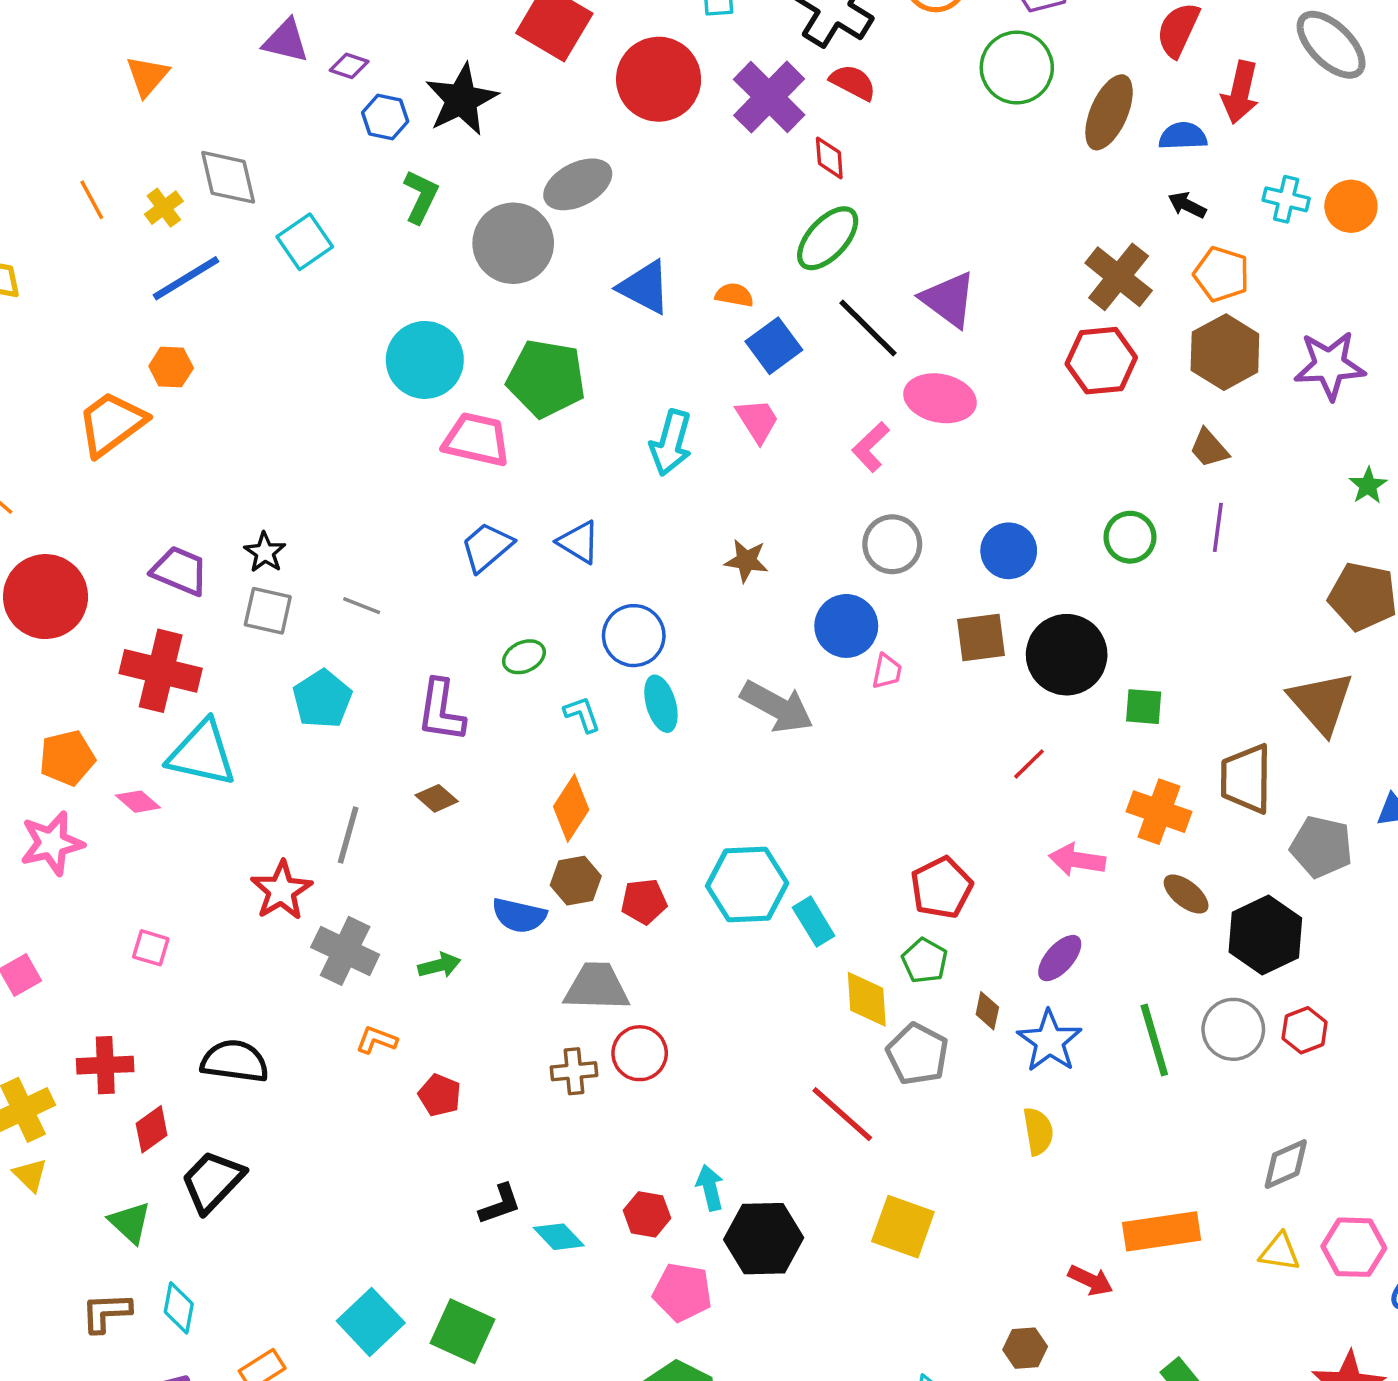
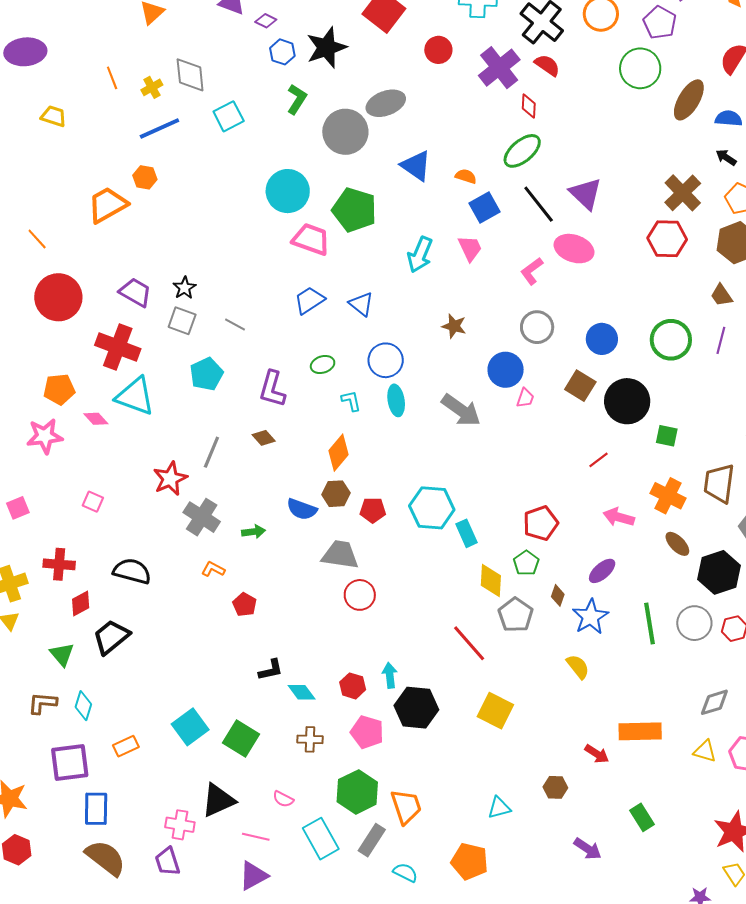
red circle: (659, 79) -> (438, 50), size x0.6
green circle: (1130, 537) -> (671, 340), size x1.4
brown square: (981, 638) -> (580, 386), turned 32
brown cross: (574, 1071) -> (310, 739), moved
yellow semicircle: (1038, 1131) -> (578, 667), turned -36

